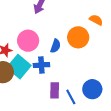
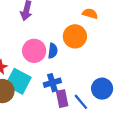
pink circle: (28, 41) -> (34, 51), moved
blue cross: (41, 65) -> (52, 83), moved

